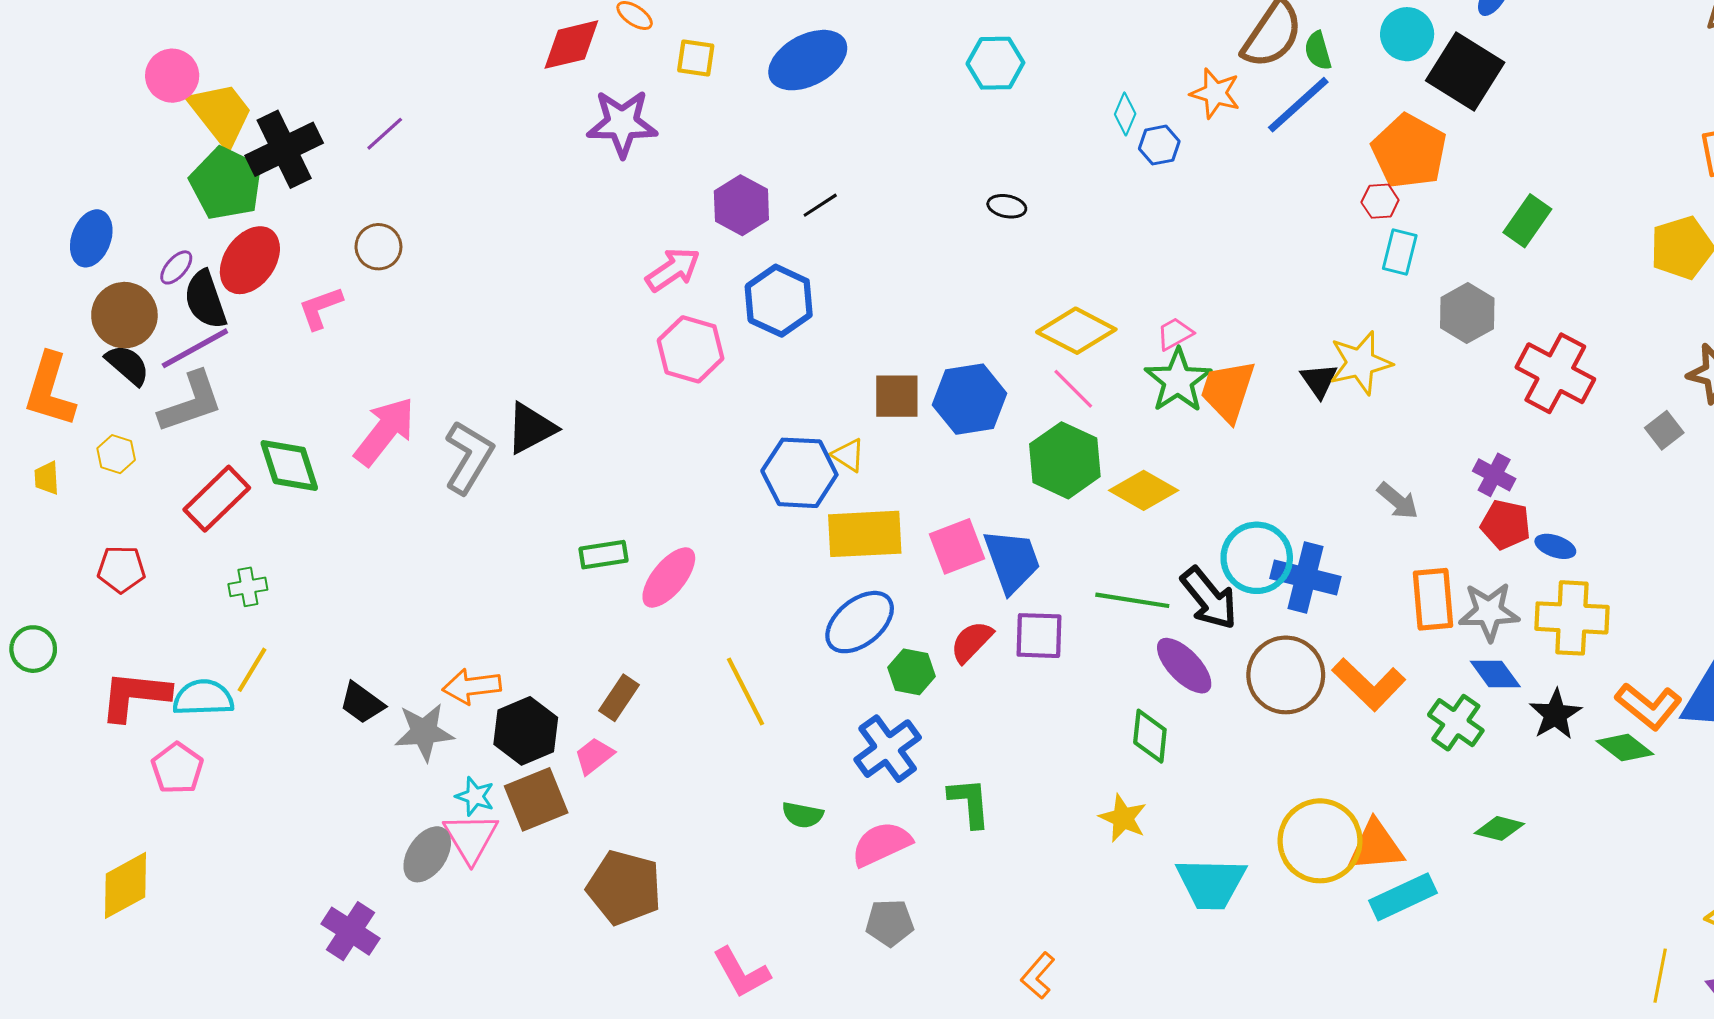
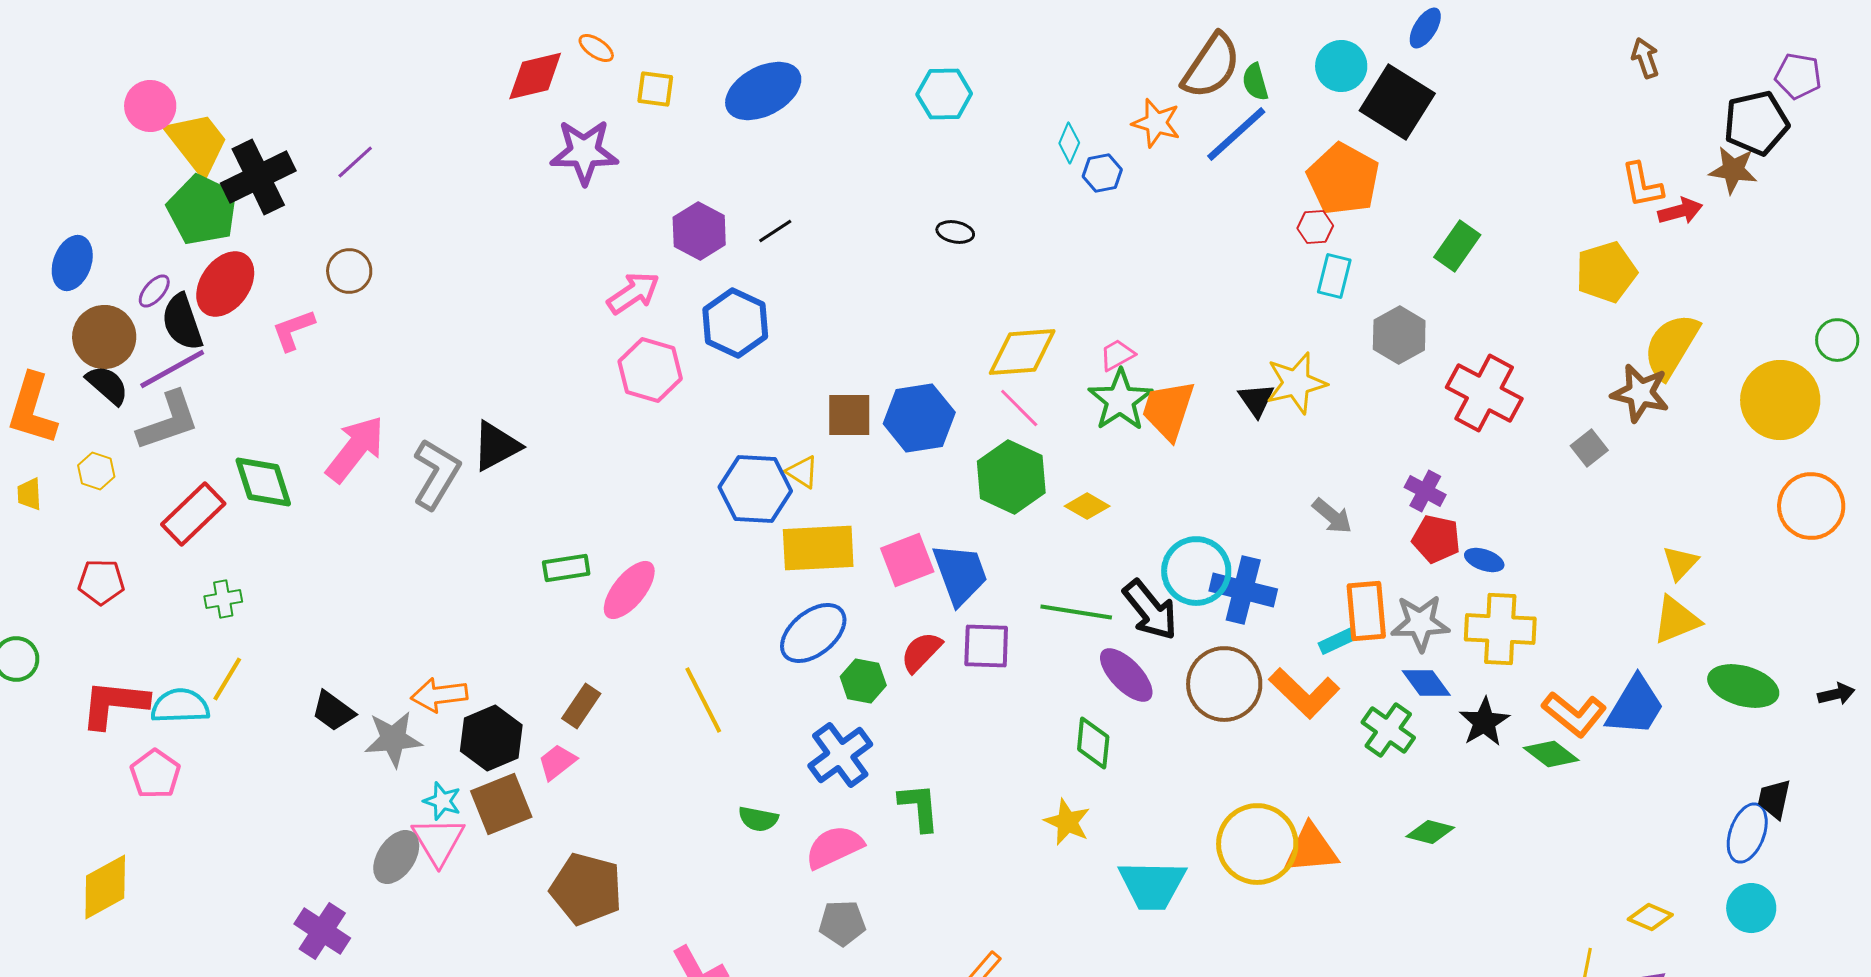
yellow diamond: (1076, 331) -> (1022, 352), turned -32
yellow diamond: (1144, 490) -> (1087, 506), size x0.7
cyan rectangle: (1403, 897) -> (1337, 641), moved, size x0.6

